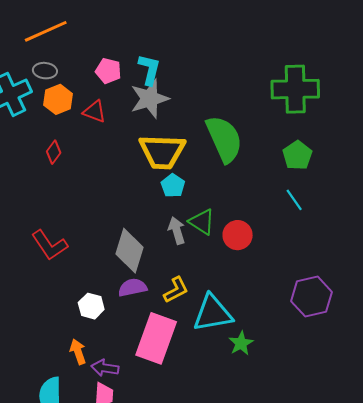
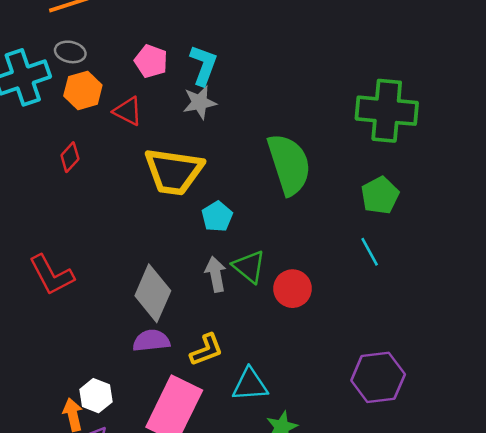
gray star: (150, 99) -> (200, 102), size x0.7
yellow trapezoid: (162, 152) -> (174, 172), moved
white hexagon: (91, 306) -> (96, 396), moved
cyan triangle: (213, 313) -> (250, 385), size x0.7

